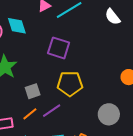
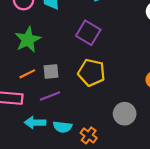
purple line: (52, 111) -> (50, 96), moved
orange line: (30, 114) -> (27, 74), moved

